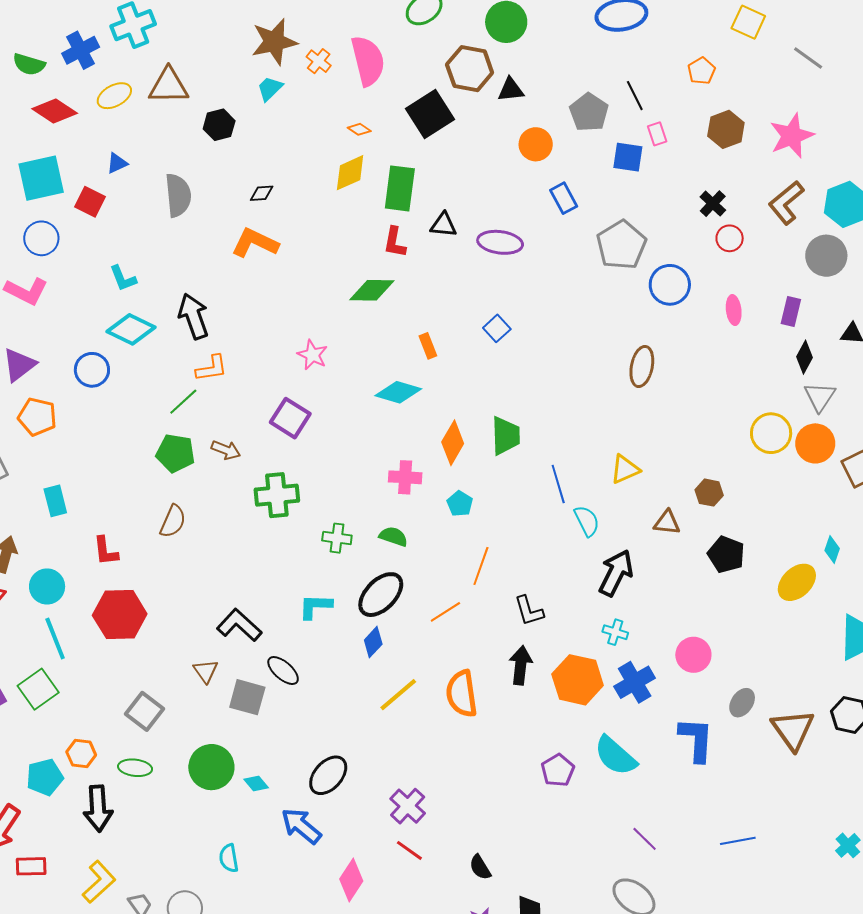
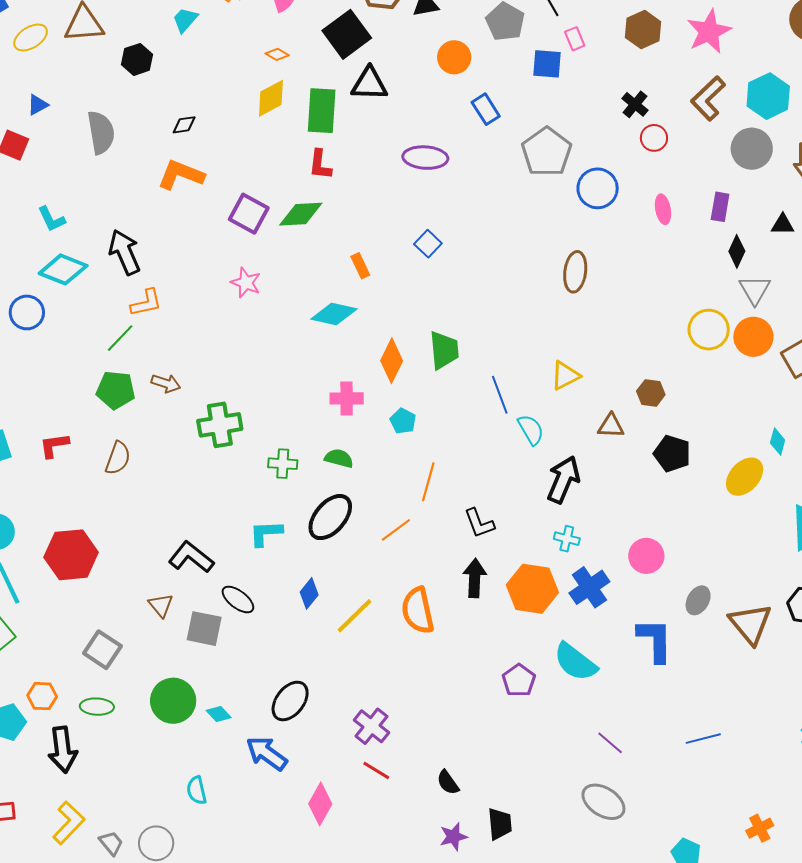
black triangle: (443, 225) -> (369, 84), moved, size x1.4
purple square: (290, 418) -> (249, 214), moved
red L-shape: (106, 551) -> (54, 445), moved, turned 92
blue diamond: (373, 642) -> (309, 593), moved

